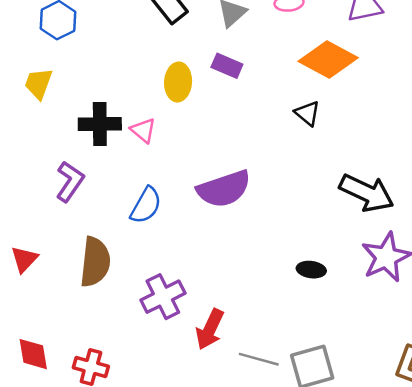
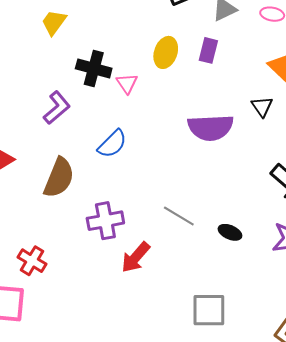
purple rectangle: (227, 66) -> (208, 50), turned 65
purple semicircle: (224, 189) -> (211, 128), moved
gray line: (259, 359) -> (179, 216), moved

